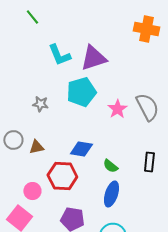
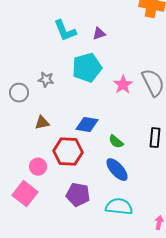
purple triangle: (93, 58) -> (99, 34), size x0.5
gray circle: (13, 140) -> (19, 93), moved
blue ellipse: (111, 194) -> (117, 170), turned -60

